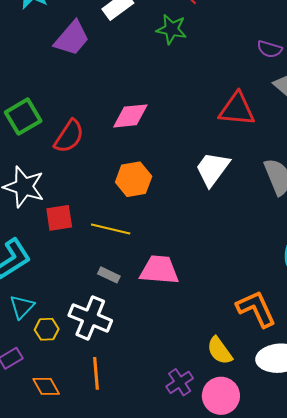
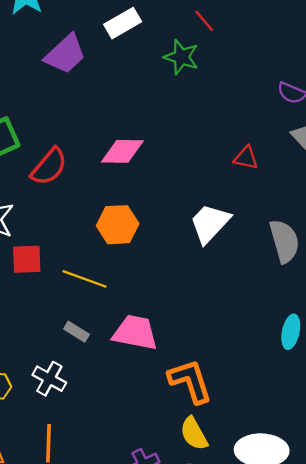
red triangle: (237, 109) -> (246, 158), size x0.6
orange L-shape: (256, 309) -> (190, 381), moved
white cross: (90, 318) -> (49, 379), size x0.7

